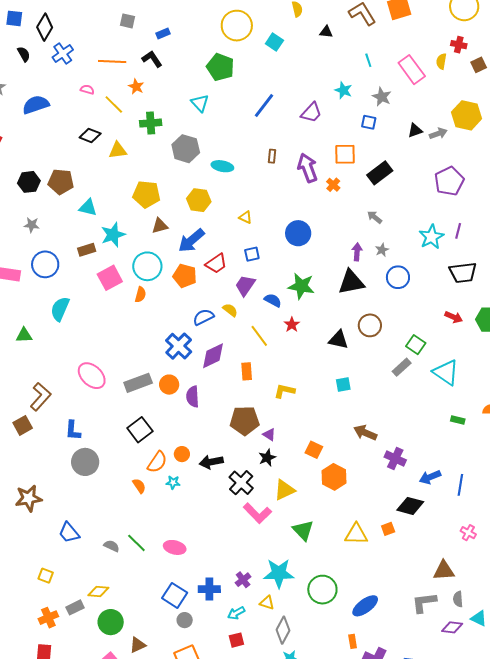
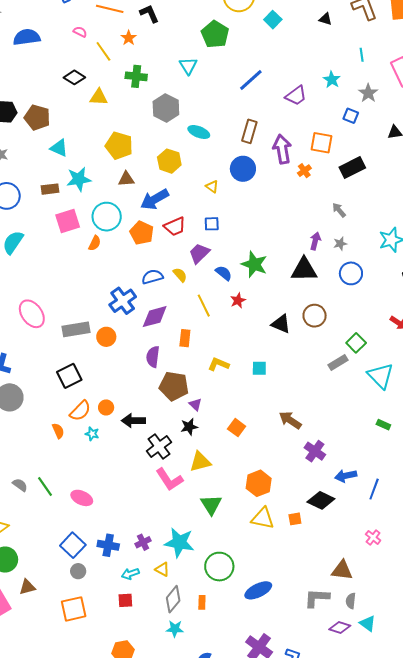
brown rectangle: (272, 156) -> (249, 131), size x1.6
blue circle: (298, 233) -> (243, 169), moved
cyan square: (343, 385) -> (259, 368), moved
purple semicircle: (193, 397) -> (153, 357), moved
orange hexagon: (334, 477) -> (259, 483), moved
orange rectangle: (353, 641) -> (202, 602), moved

